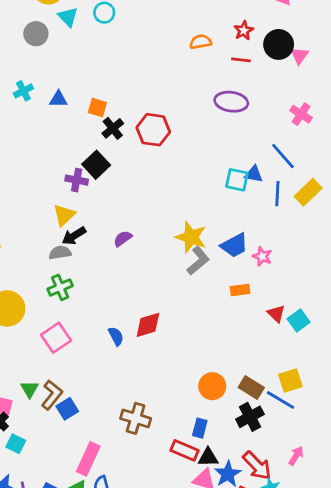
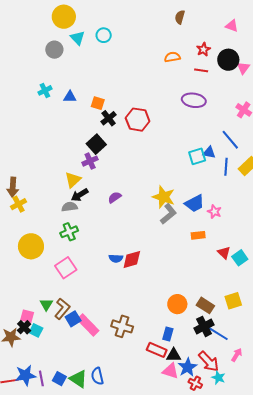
purple cross: (77, 180) -> (90, 161), moved, turned -35
cyan square: (237, 180) -> (197, 156), turned -30
blue semicircle: (116, 336) -> (116, 258), moved, turned 120
blue line: (281, 400) -> (218, 334), moved
cyan square: (16, 444) -> (36, 330), moved
pink rectangle: (88, 459) -> (88, 325), moved, turned -70

